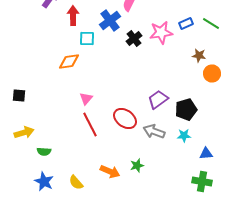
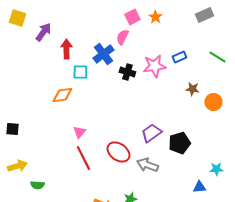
green line: (211, 24) -> (217, 57), moved
black cross: (134, 38) -> (127, 72), turned -35
orange circle: (212, 74) -> (213, 102), moved
cyan star: (184, 136) -> (216, 169), moved

